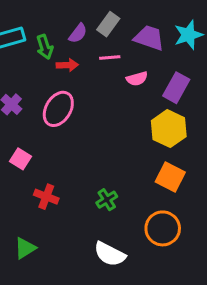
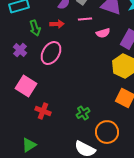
green arrow: (45, 47) -> (35, 28), moved
pink square: (20, 159) -> (26, 86), size x1.5
orange circle: (163, 228) -> (107, 132), moved

